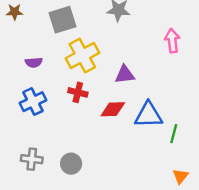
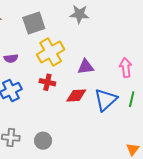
pink arrow: (172, 41) -> (126, 67), moved
blue triangle: (148, 115) -> (106, 100), turned -40
green line: (174, 134) -> (132, 99), moved

